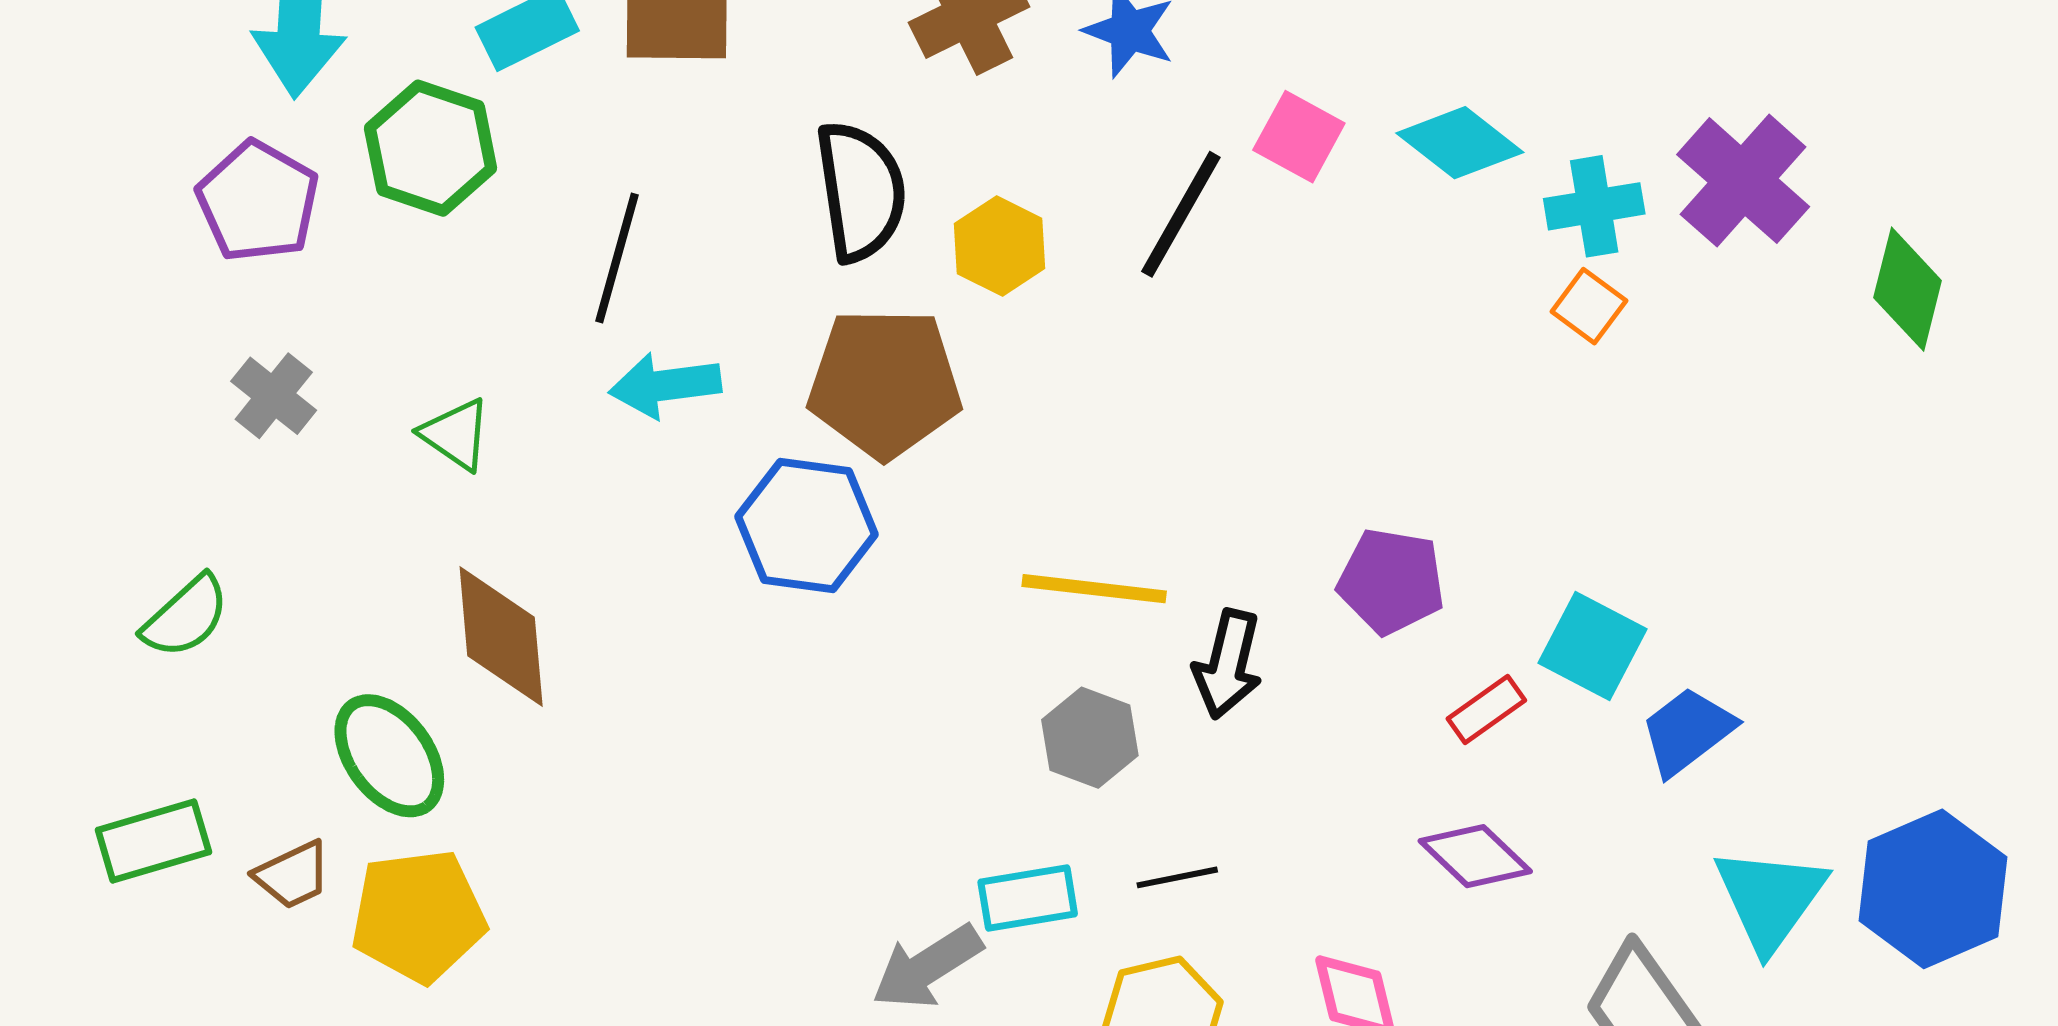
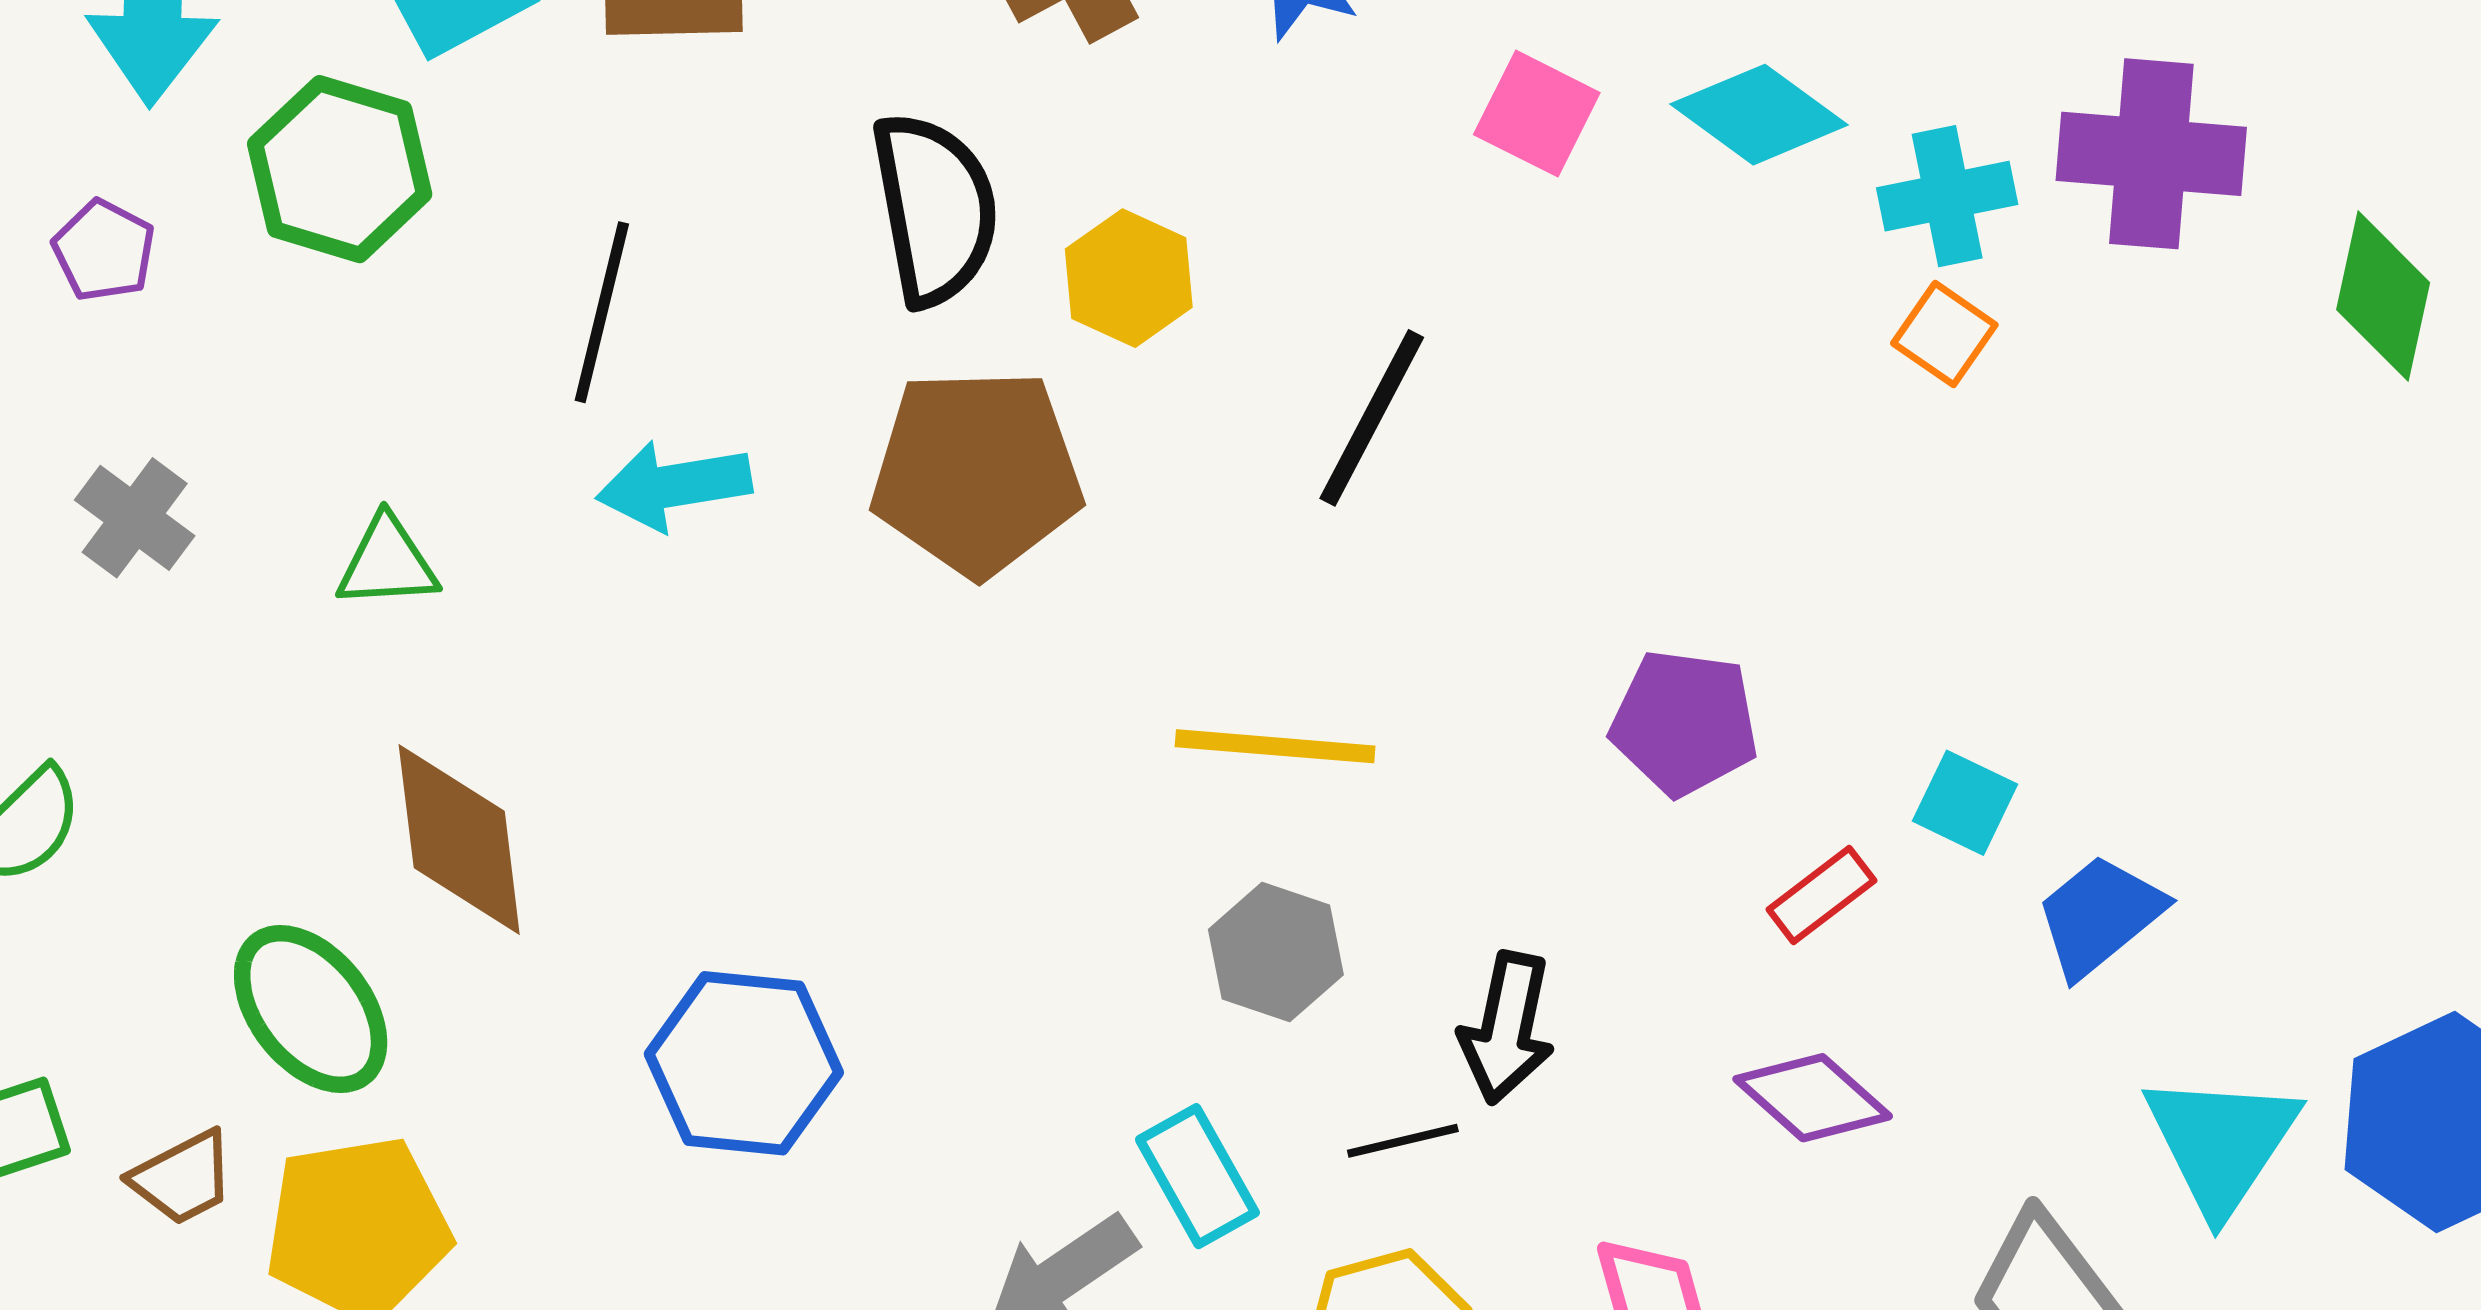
purple cross: (1743, 181) -> (2151, 154), turned -35
purple pentagon: (258, 201) -> (104, 250), size x0.6
black line: (1181, 214) -> (1372, 418), moved
green triangle: (456, 434) -> (387, 563), turned -36
blue hexagon: (807, 525) -> (744, 1063), moved
cyan square: (1593, 646) -> (1965, 803), size x0.7
black arrow: (1228, 664) -> (1507, 1028), moved
cyan rectangle: (1028, 898) -> (1197, 1176), turned 72

